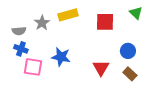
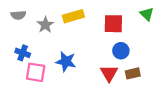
gray semicircle: (19, 31) -> (18, 15), moved
blue circle: (128, 51) -> (121, 51), moved
brown rectangle: (130, 74) -> (133, 73), moved, turned -56

